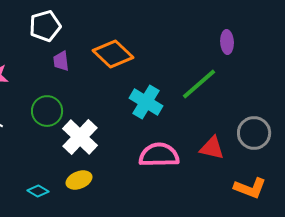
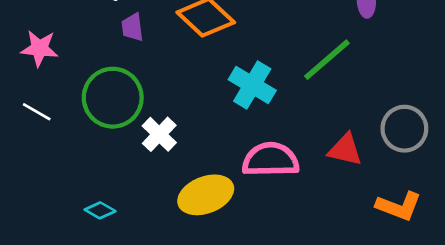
green circle: (47, 111) -> (113, 98), size x1.4
white cross: (80, 137) -> (159, 134), size x0.7
yellow ellipse: (79, 180) -> (206, 195), moved, size x1.5

